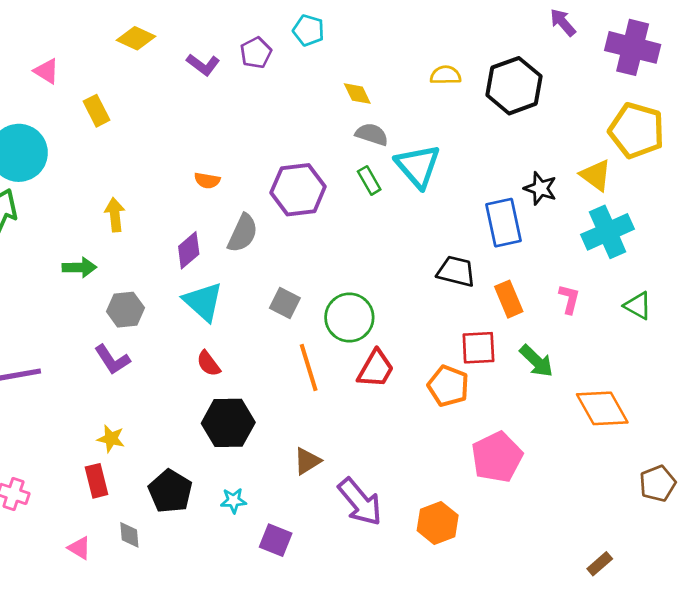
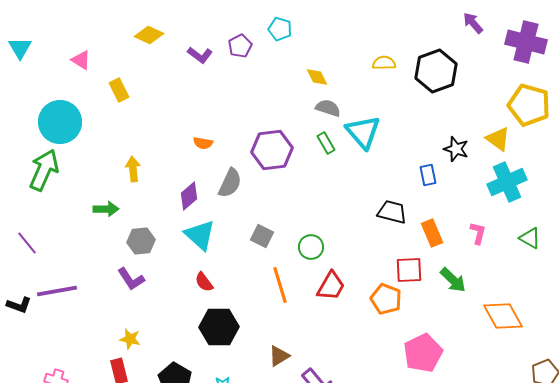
blue rectangle: (503, 223) -> (428, 175), size x0.6
green circle: (349, 317) -> (311, 247), size x0.7

